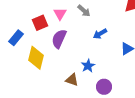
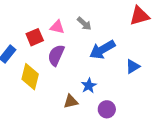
pink triangle: (60, 14) -> (57, 27), turned -48
blue arrow: (100, 34) -> (102, 50), size x1.6
brown triangle: (72, 80) -> (71, 101), turned -32

